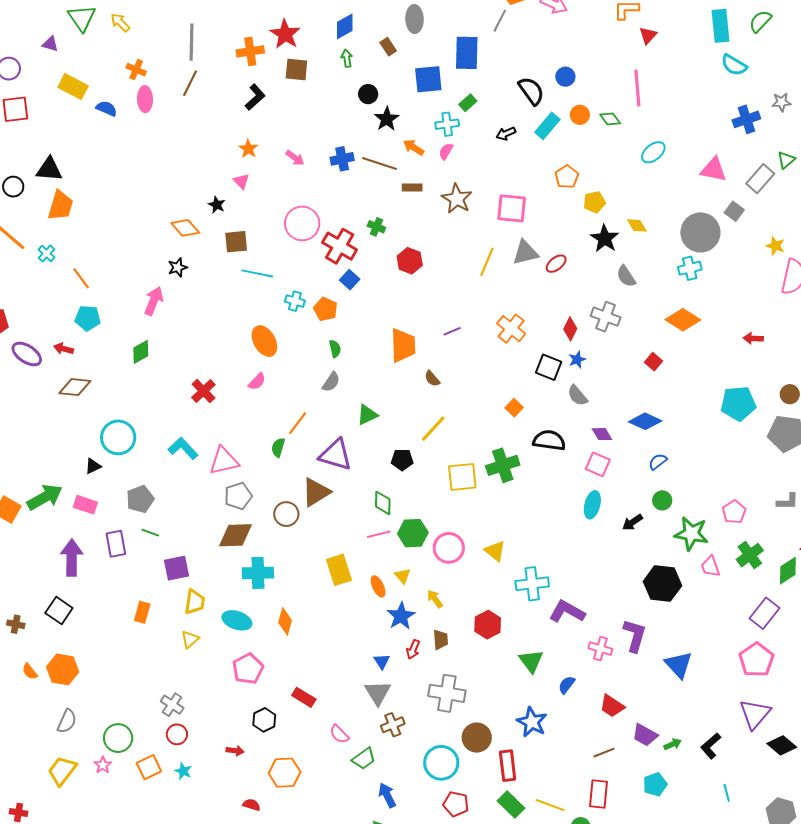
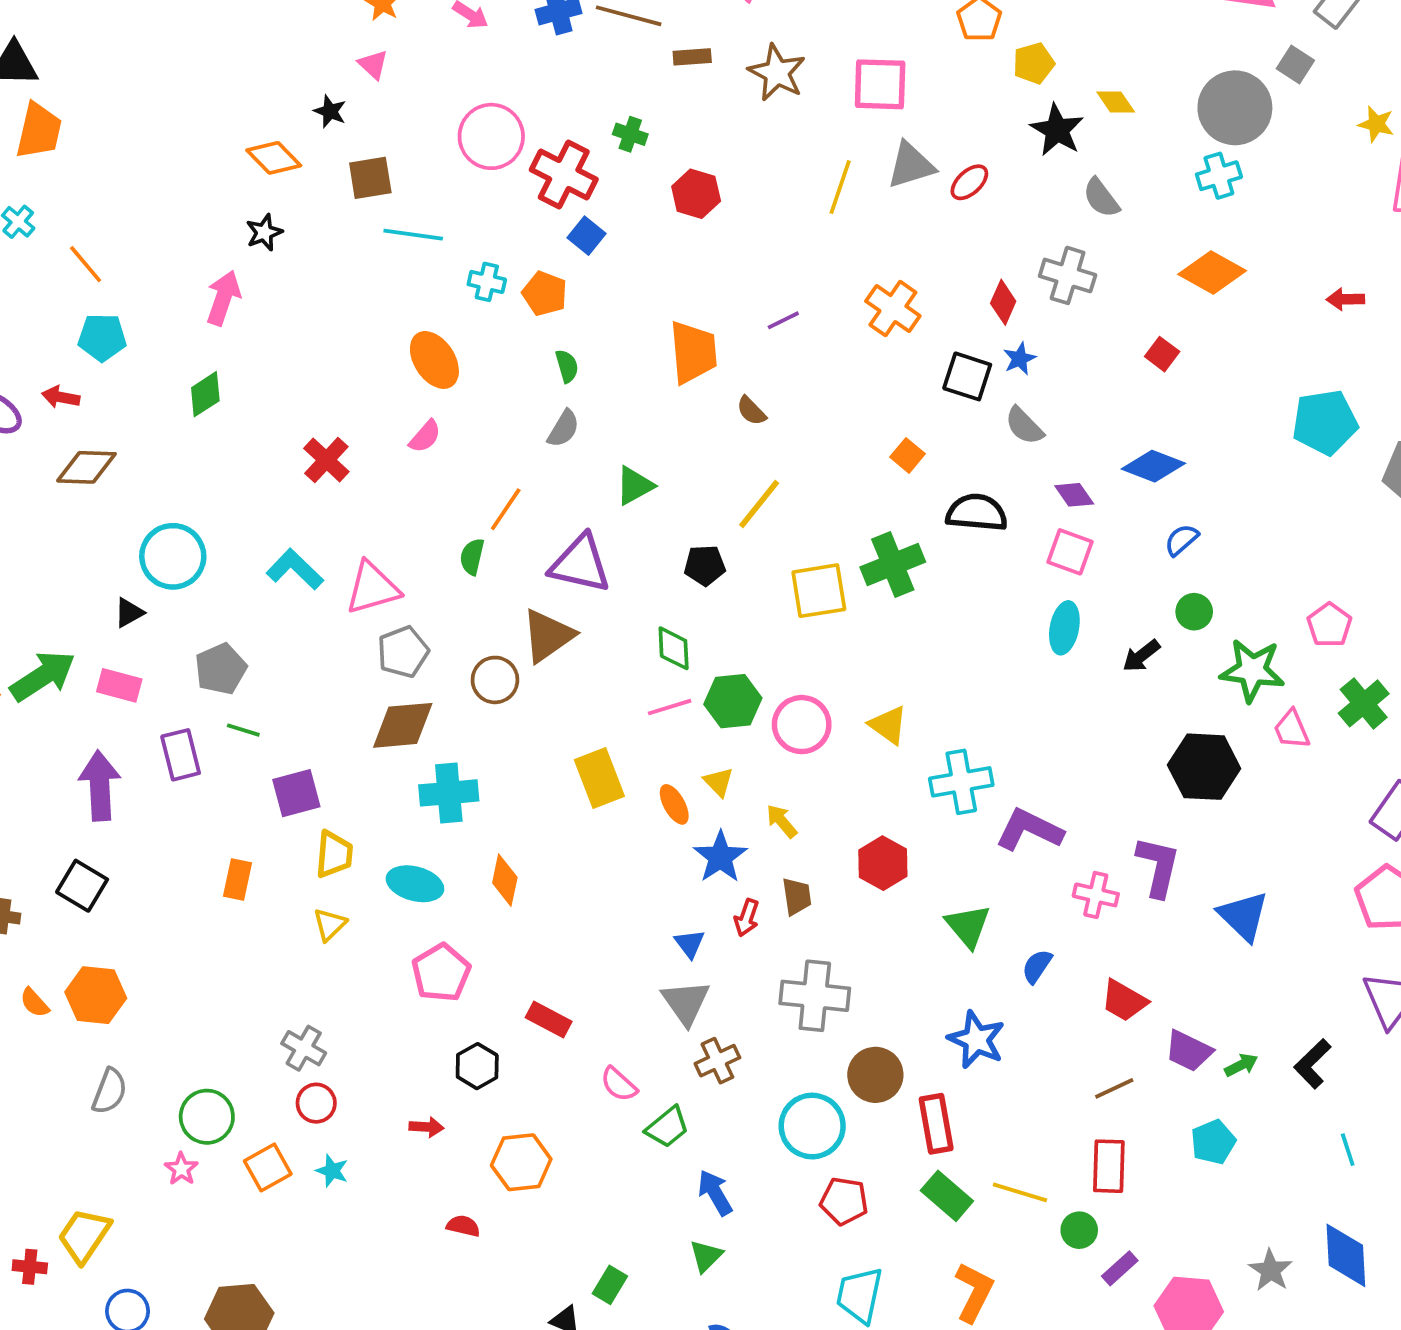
yellow trapezoid: (62, 771) -> (84, 1236), moved

